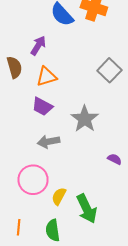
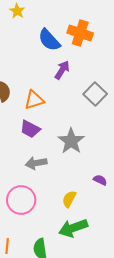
purple arrow: (38, 46) -> (62, 70), moved
yellow semicircle: (59, 196) -> (69, 199), moved
green arrow: (87, 209) -> (73, 228), turned 96

